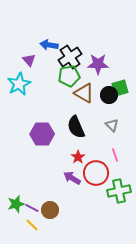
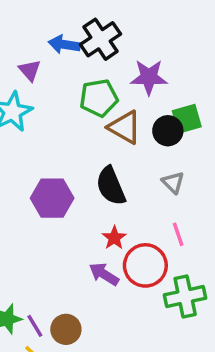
black cross: (70, 57) -> (100, 39), moved
purple line: (32, 208) -> (35, 326), turned 32

